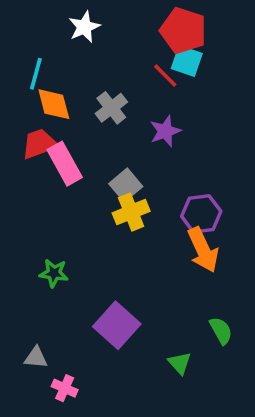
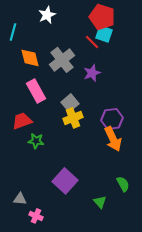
cyan line: (36, 74) -> (13, 32), moved
gray cross: (111, 108) -> (62, 60), size x1.4
red trapezoid: (39, 144) -> (22, 121), moved
green star: (54, 273) -> (36, 141), moved

